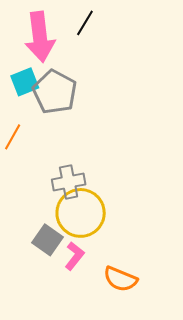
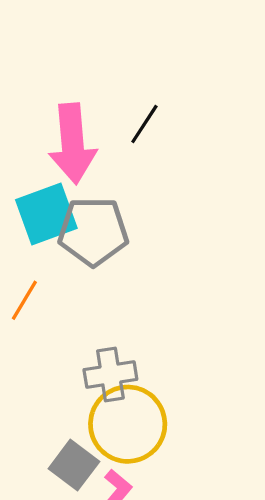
cyan square: (25, 82) -> (46, 214), size x1.4
gray pentagon: (55, 92) -> (93, 231), turned -30

